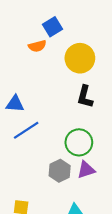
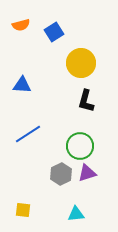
orange semicircle: (37, 46) -> (21, 25), moved
blue triangle: (15, 104) -> (22, 85), moved

